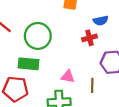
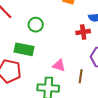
green circle: (38, 36) -> (36, 25), size x0.6

